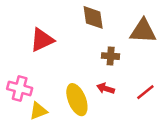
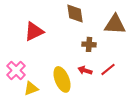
pink cross: (20, 88) -> (16, 70), turned 30
red line: (145, 92) -> (108, 69), moved

